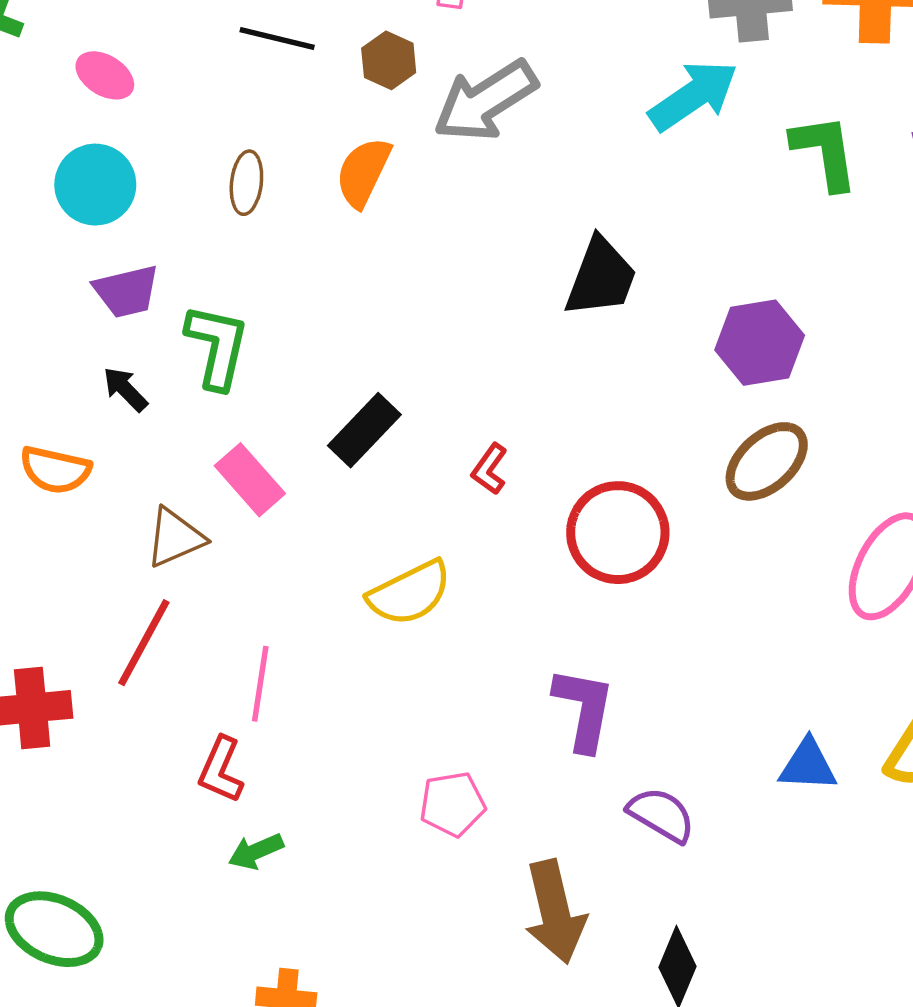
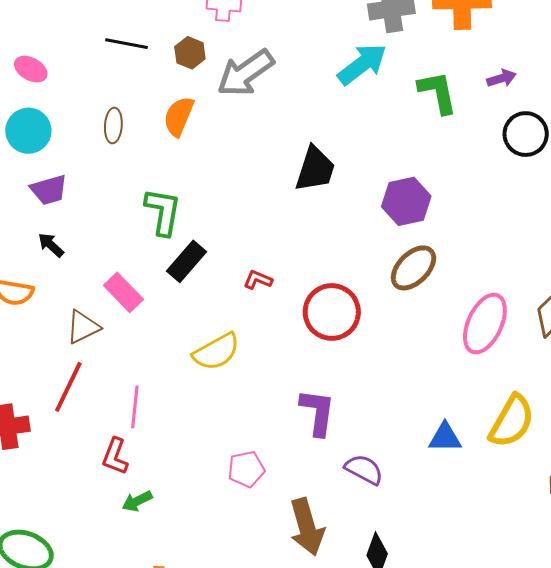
green L-shape: (217, 346) -> (163, 212), moved
red L-shape: (489, 469) -> (258, 280), turned 80

